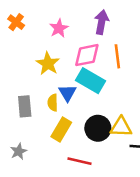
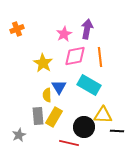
orange cross: (16, 22) -> (17, 29), turned 32
pink star: (59, 28) -> (64, 34), moved
cyan rectangle: (91, 81) -> (89, 85), moved
gray rectangle: (25, 106) -> (38, 116), moved
black circle: (98, 128) -> (84, 127), moved

